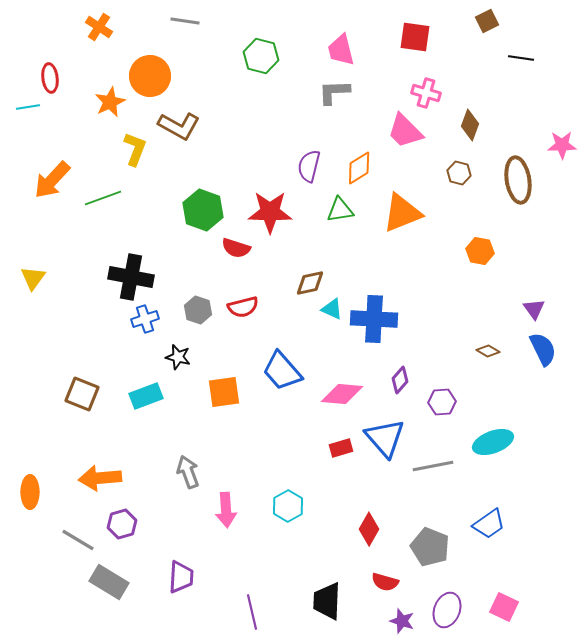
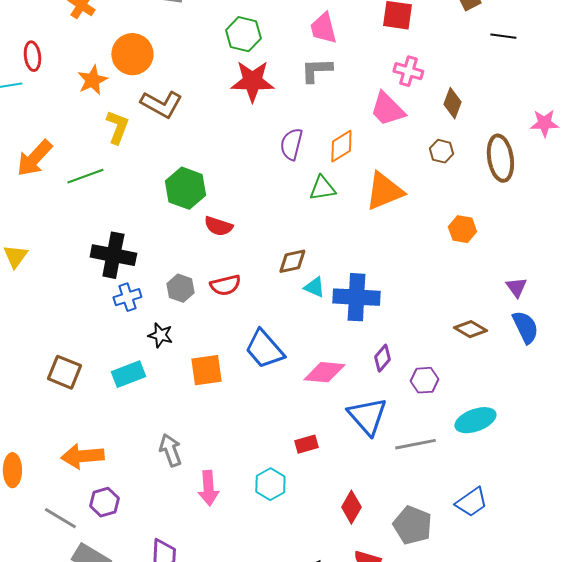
red star: (270, 212) -> (252, 81), moved
brown diamond: (488, 351) -> (470, 329), size x1.4
red rectangle: (341, 448) -> (306, 444), moved

